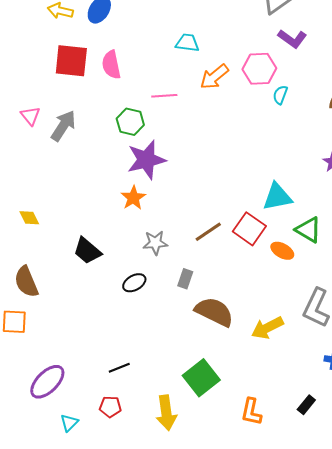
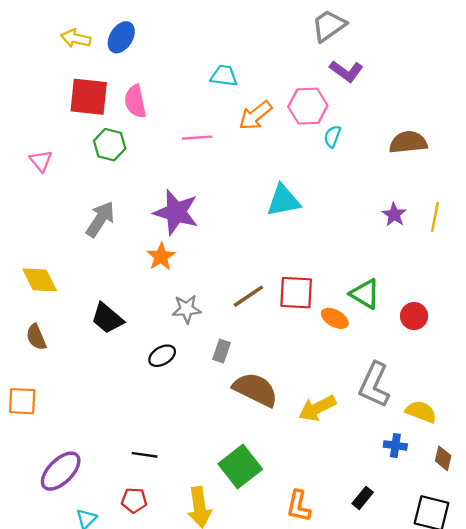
green hexagon: (130, 122) -> (110, 145), moved
gray arrow: (63, 126) -> (100, 219), moved
purple star: (146, 160) -> (176, 212), turned 30
cyan triangle: (277, 197) -> (283, 201), moved
yellow diamond: (29, 218) -> (40, 280), size x1.5
red square: (249, 229) -> (296, 293), turned -32
brown semicircle: (26, 282) -> (36, 337), moved, size x0.7
black line: (119, 368) -> (145, 455), turned 30

